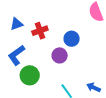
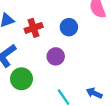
blue circle: (72, 39) -> (69, 27), moved

